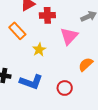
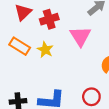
yellow star: (39, 50) -> (45, 50), moved

